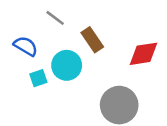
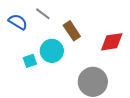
blue semicircle: (26, 46) -> (18, 22), moved

